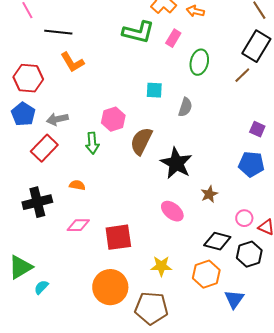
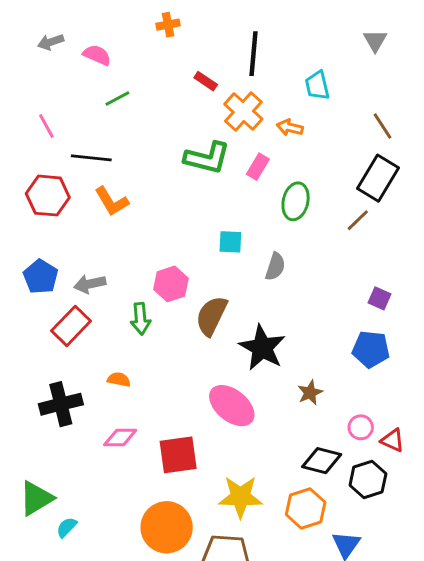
red hexagon: (28, 78) -> (48, 196), moved
pink ellipse: (172, 211) -> (232, 406), moved, size x1.4
yellow star: (161, 266) -> (240, 497), size x1.4

